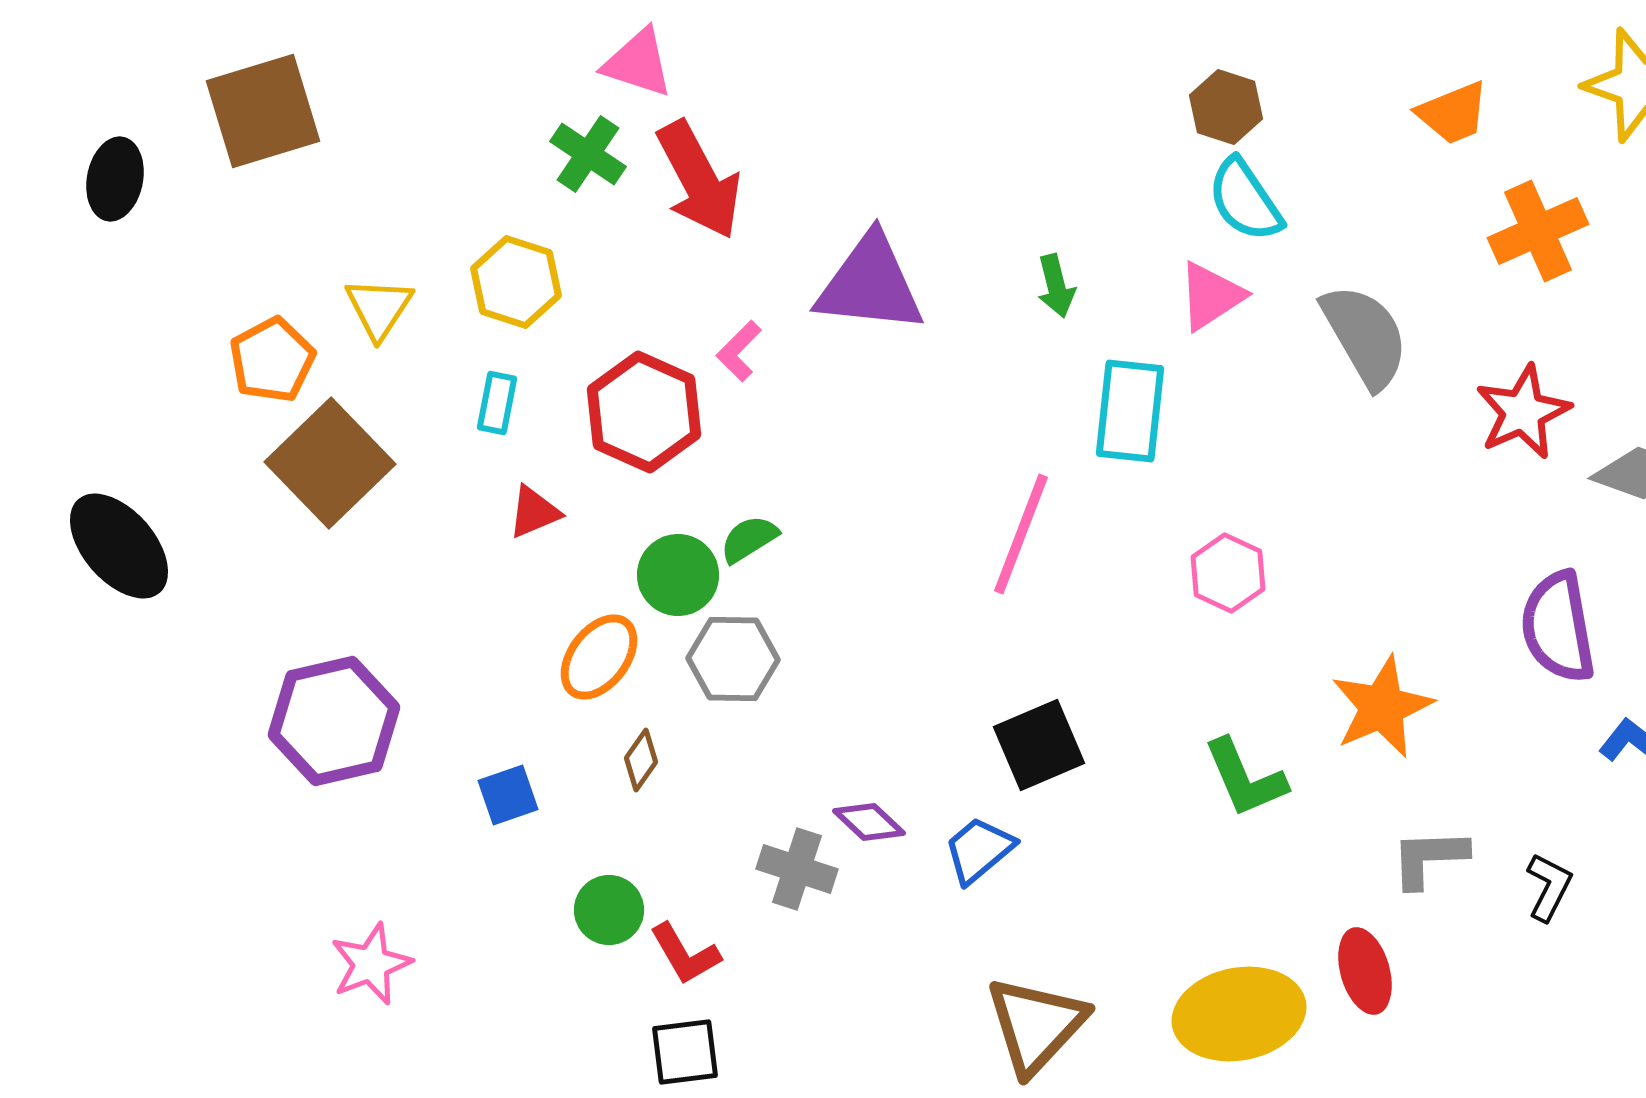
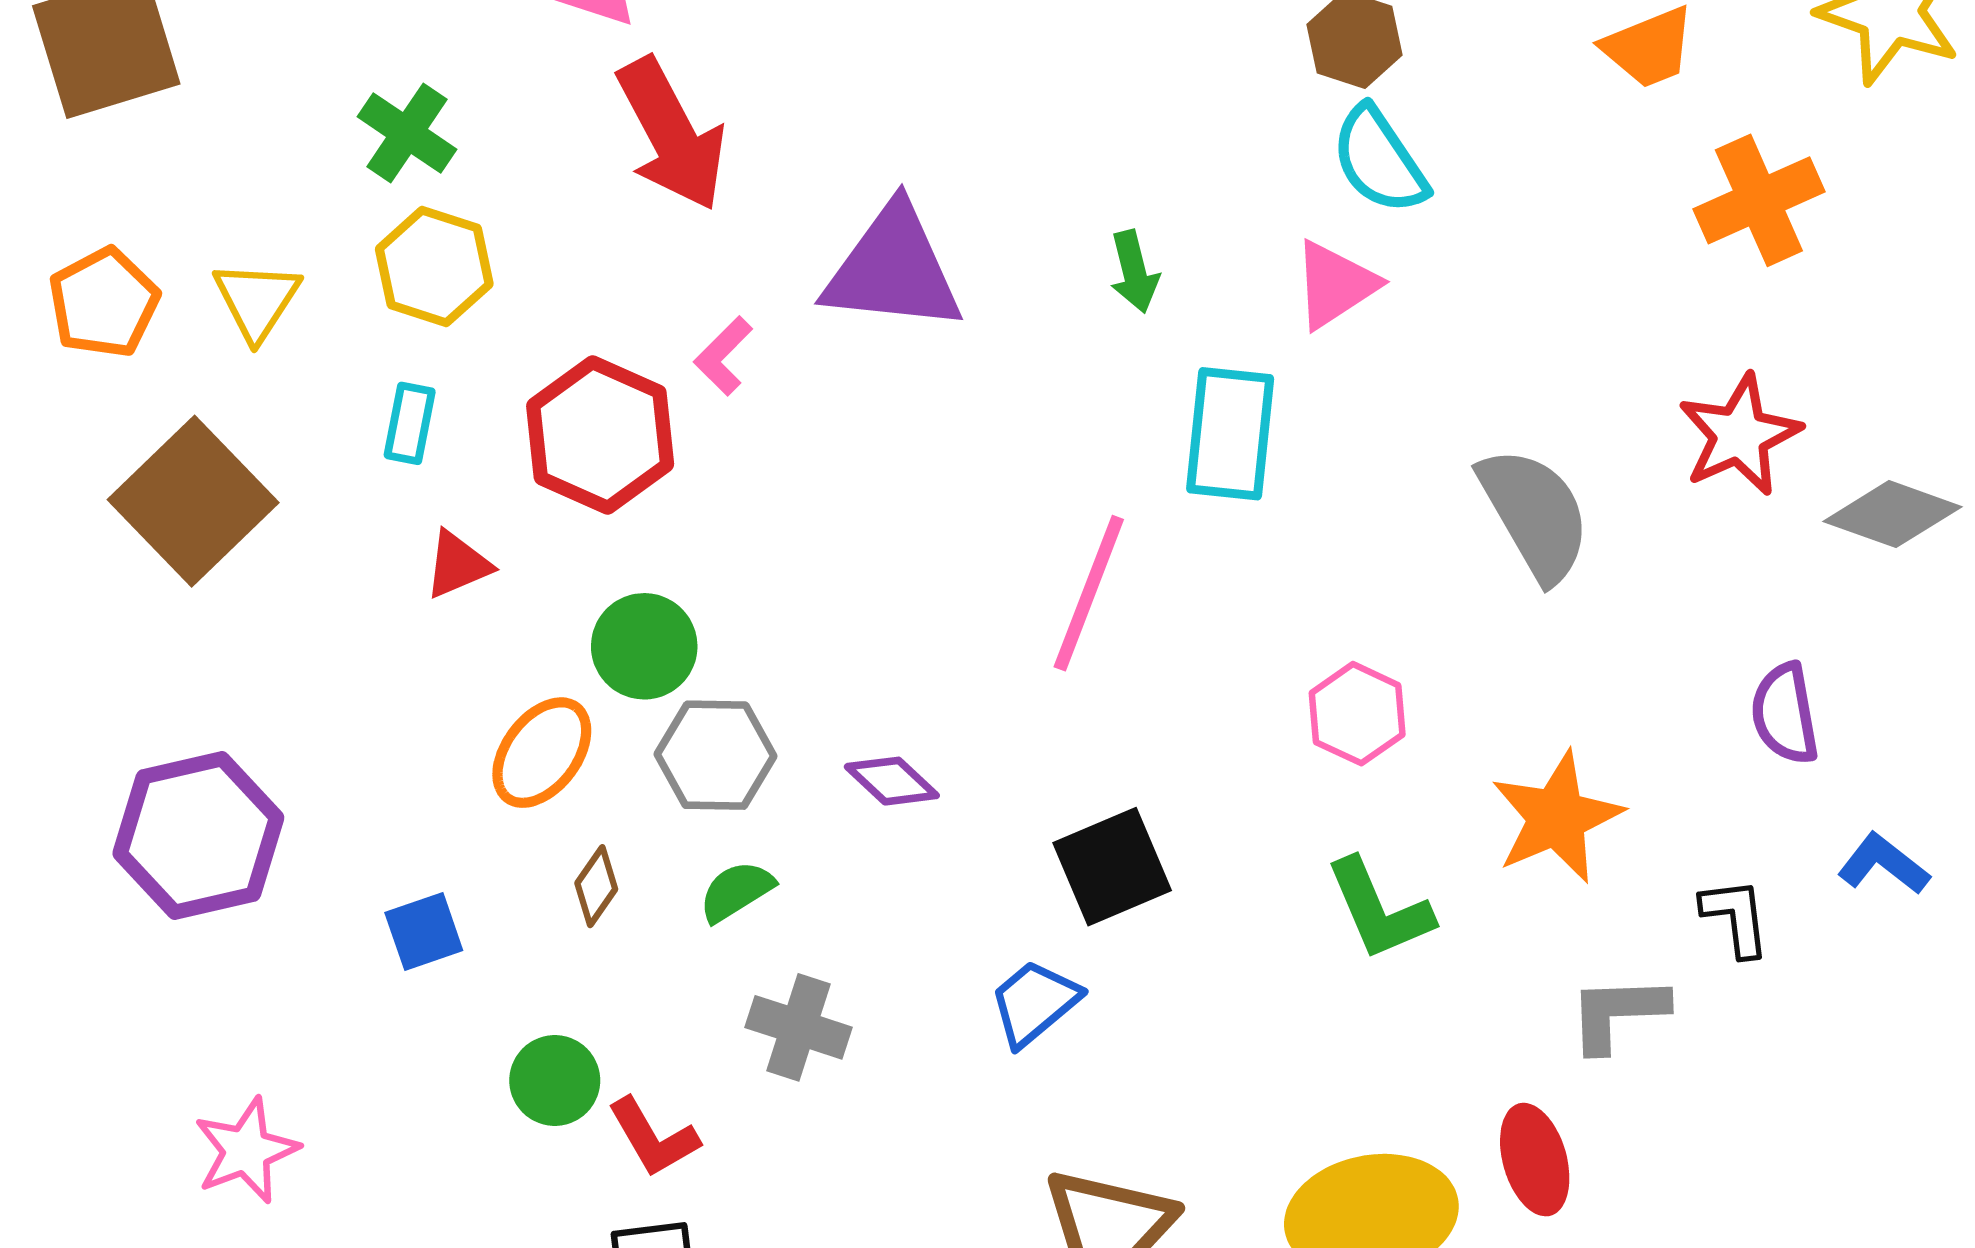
green cross: (588, 154) -> (407, 133), moved
gray semicircle: (1365, 336) -> (1535, 514), moved
orange pentagon: (272, 360) -> (104, 303), moved
green semicircle: (749, 539) -> (736, 891), moved
pink hexagon: (1228, 573) -> (1357, 714), moved
purple semicircle: (1558, 627) -> (1785, 714), size x0.7
purple diamond: (869, 822) -> (892, 781), moved
black L-shape: (1549, 887) -> (1736, 917), moved, turned -34

